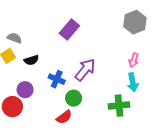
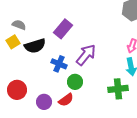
purple rectangle: (69, 30) -> (63, 29), moved
black semicircle: (31, 60) -> (35, 46), size x1.5
purple circle: (25, 90) -> (44, 102), moved

